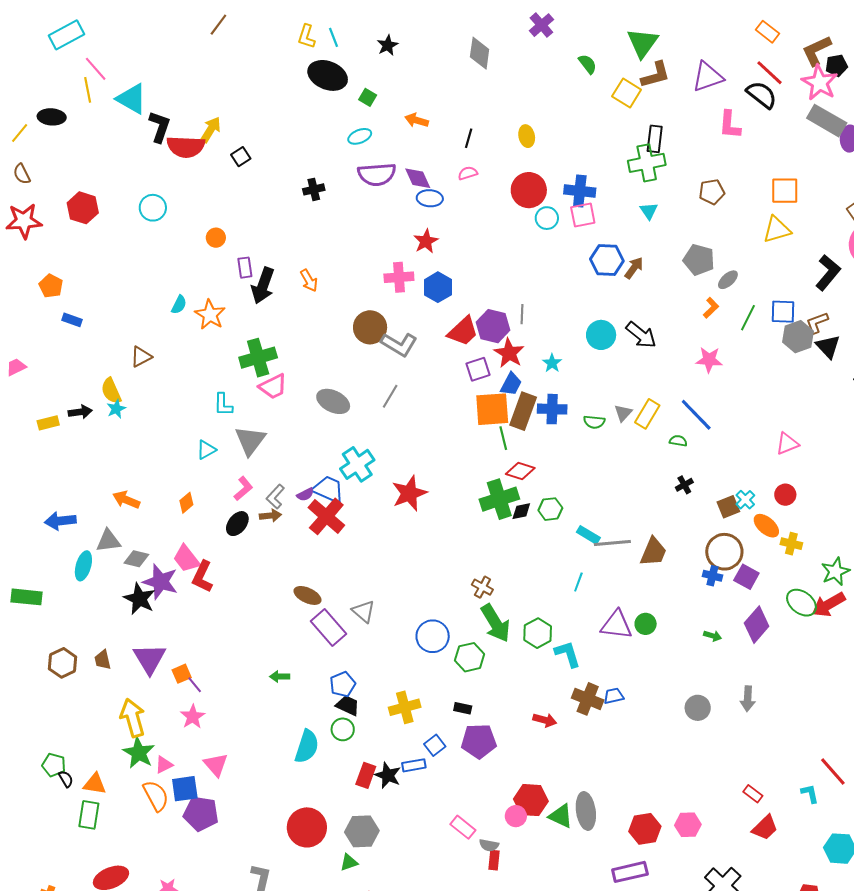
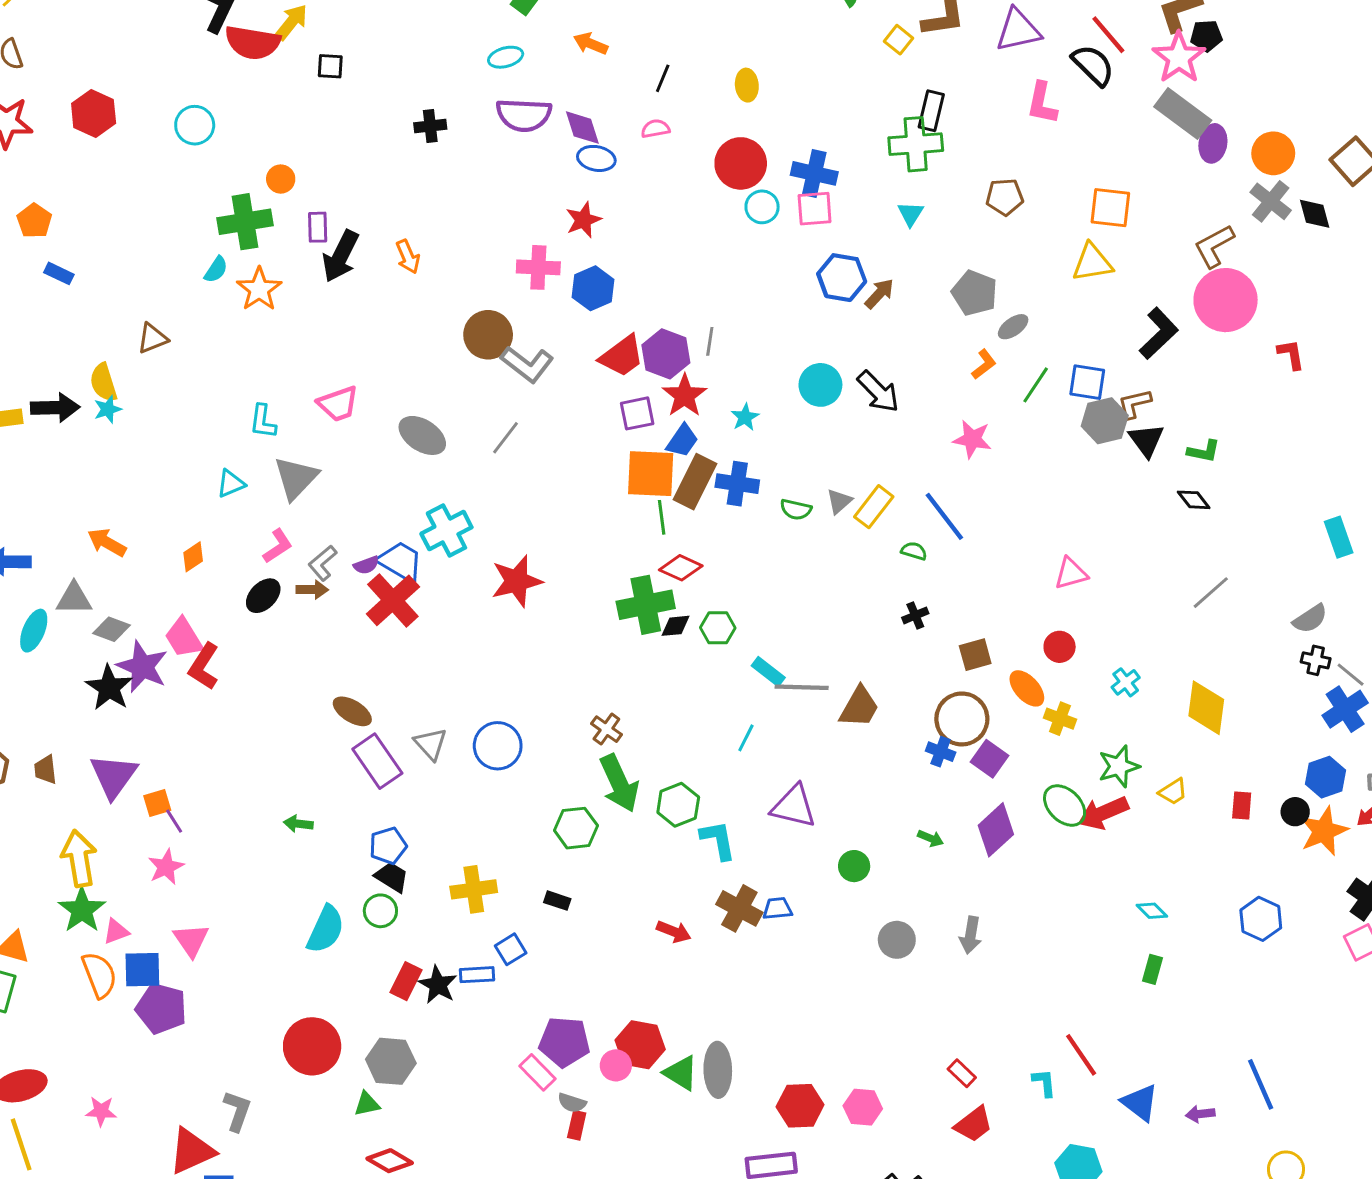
yellow square: (627, 93) -> (898, 40), size x0.7
black square: (241, 157) -> (330, 66), turned 30
green cross: (258, 358) -> (245, 222), moved
black arrow: (80, 412) -> (55, 408), size x1.4
cyan cross: (745, 500) -> (1126, 682), moved
green circle: (646, 624) -> (854, 866), moved
blue circle: (433, 636) -> (498, 746), moved
purple pentagon: (479, 741) -> (564, 1042), moved

